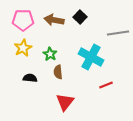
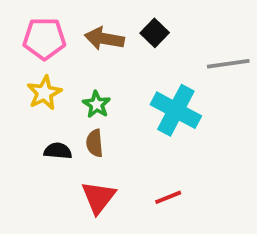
brown semicircle: (58, 72) -> (95, 143), moved
red line: (106, 85) -> (168, 197), moved
red triangle: (65, 102) -> (98, 197), moved

